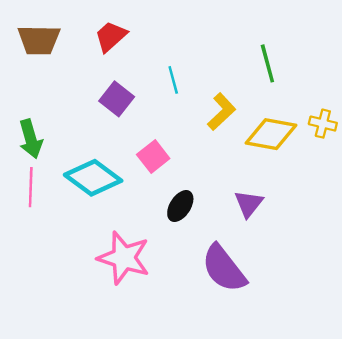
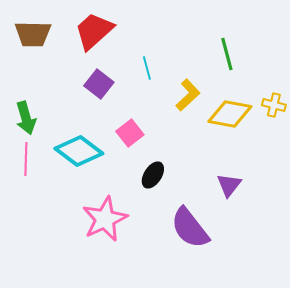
red trapezoid: (111, 36) -> (94, 31), size x1.4
purple triangle: (249, 204) -> (229, 185), moved
pink star: (124, 258) -> (105, 219), turned 30

